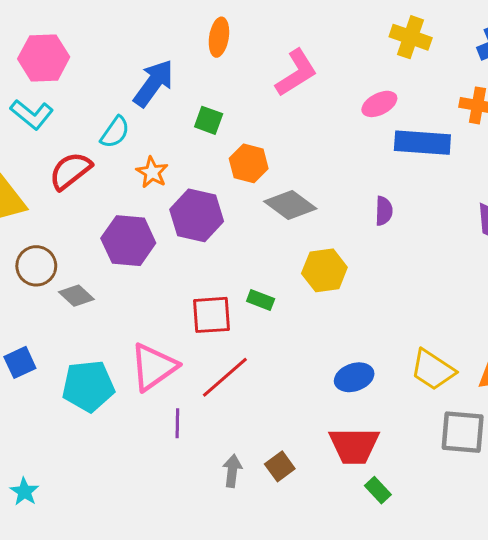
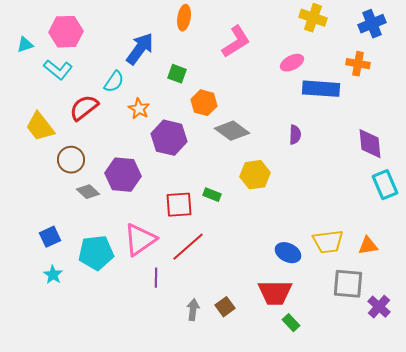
purple hexagon: (128, 241) -> (123, 175), moved
brown circle: (36, 266) -> (71, 160), moved
yellow trapezoid: (433, 370) -> (328, 242), turned -40
blue ellipse: (354, 377) -> (288, 253), moved, turned 45
cyan star: (24, 492) -> (53, 275), moved

